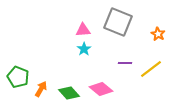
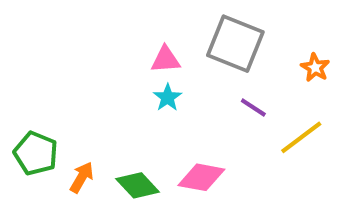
purple line: (125, 63) -> (253, 108), moved, turned 32
pink diamond: (101, 89) -> (201, 177), turned -30

